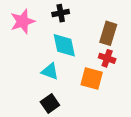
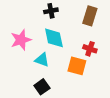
pink star: (23, 21) -> (21, 40), moved
brown rectangle: (108, 33) -> (90, 16), moved

